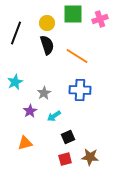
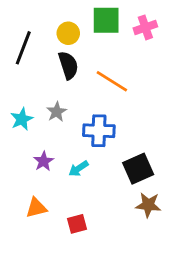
blue cross: (80, 90) -> (99, 131), moved
gray star: (44, 93) -> (57, 112), moved
black square: (68, 137) -> (138, 169), moved, size x1.5
brown star: (90, 157) -> (148, 205), moved
red square: (65, 159) -> (77, 224), moved

